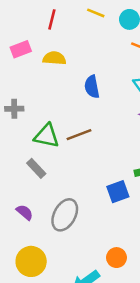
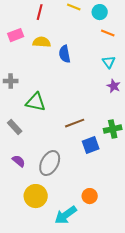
blue semicircle: (92, 87) -> (65, 54), moved
brown line: (79, 135) -> (75, 123), moved
gray rectangle: (36, 168) -> (15, 127), moved
yellow circle: (31, 261) -> (36, 196), moved

